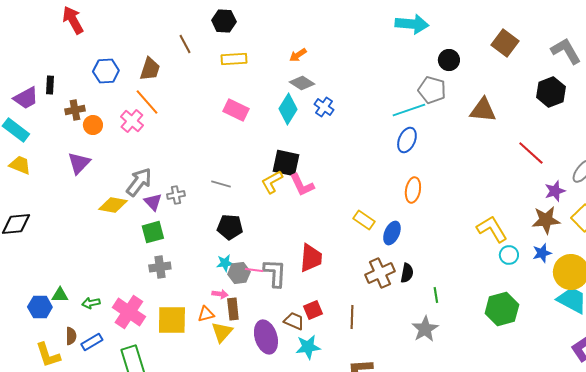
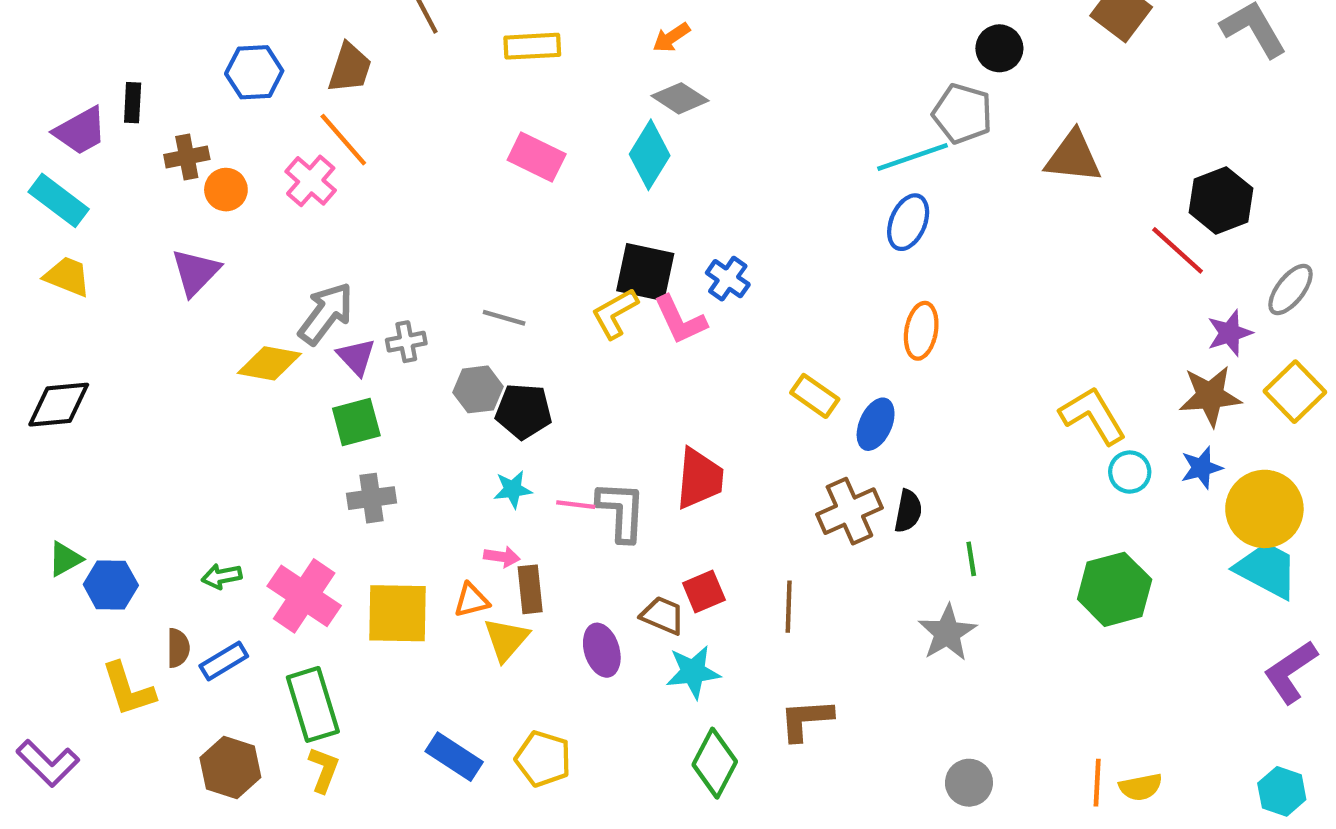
black hexagon: (551, 92) -> (1221, 200), moved
blue cross: (324, 107) -> (728, 279), moved
gray hexagon: (239, 273) -> (478, 389), moved
green triangle: (60, 295) -> (65, 559), moved, turned -30
purple ellipse: (266, 337) -> (602, 650), size x0.7

